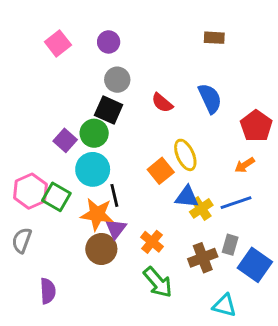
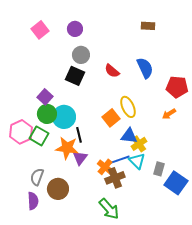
red pentagon: (256, 126) -> (177, 87), turned -30
green circle: (94, 133) -> (47, 114), moved
blue line: (236, 203) -> (119, 160), moved
gray semicircle: (22, 240) -> (37, 177), moved
brown circle: (101, 249) -> (58, 189), moved
brown cross: (203, 258) -> (115, 178), moved
green arrow: (158, 282) -> (109, 209), moved
cyan triangle: (224, 305) -> (137, 161), moved, turned 30

